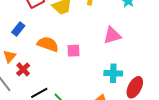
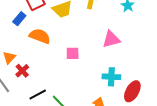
blue rectangle: (18, 29) -> (19, 19), moved
orange semicircle: (48, 44) -> (40, 36), moved

